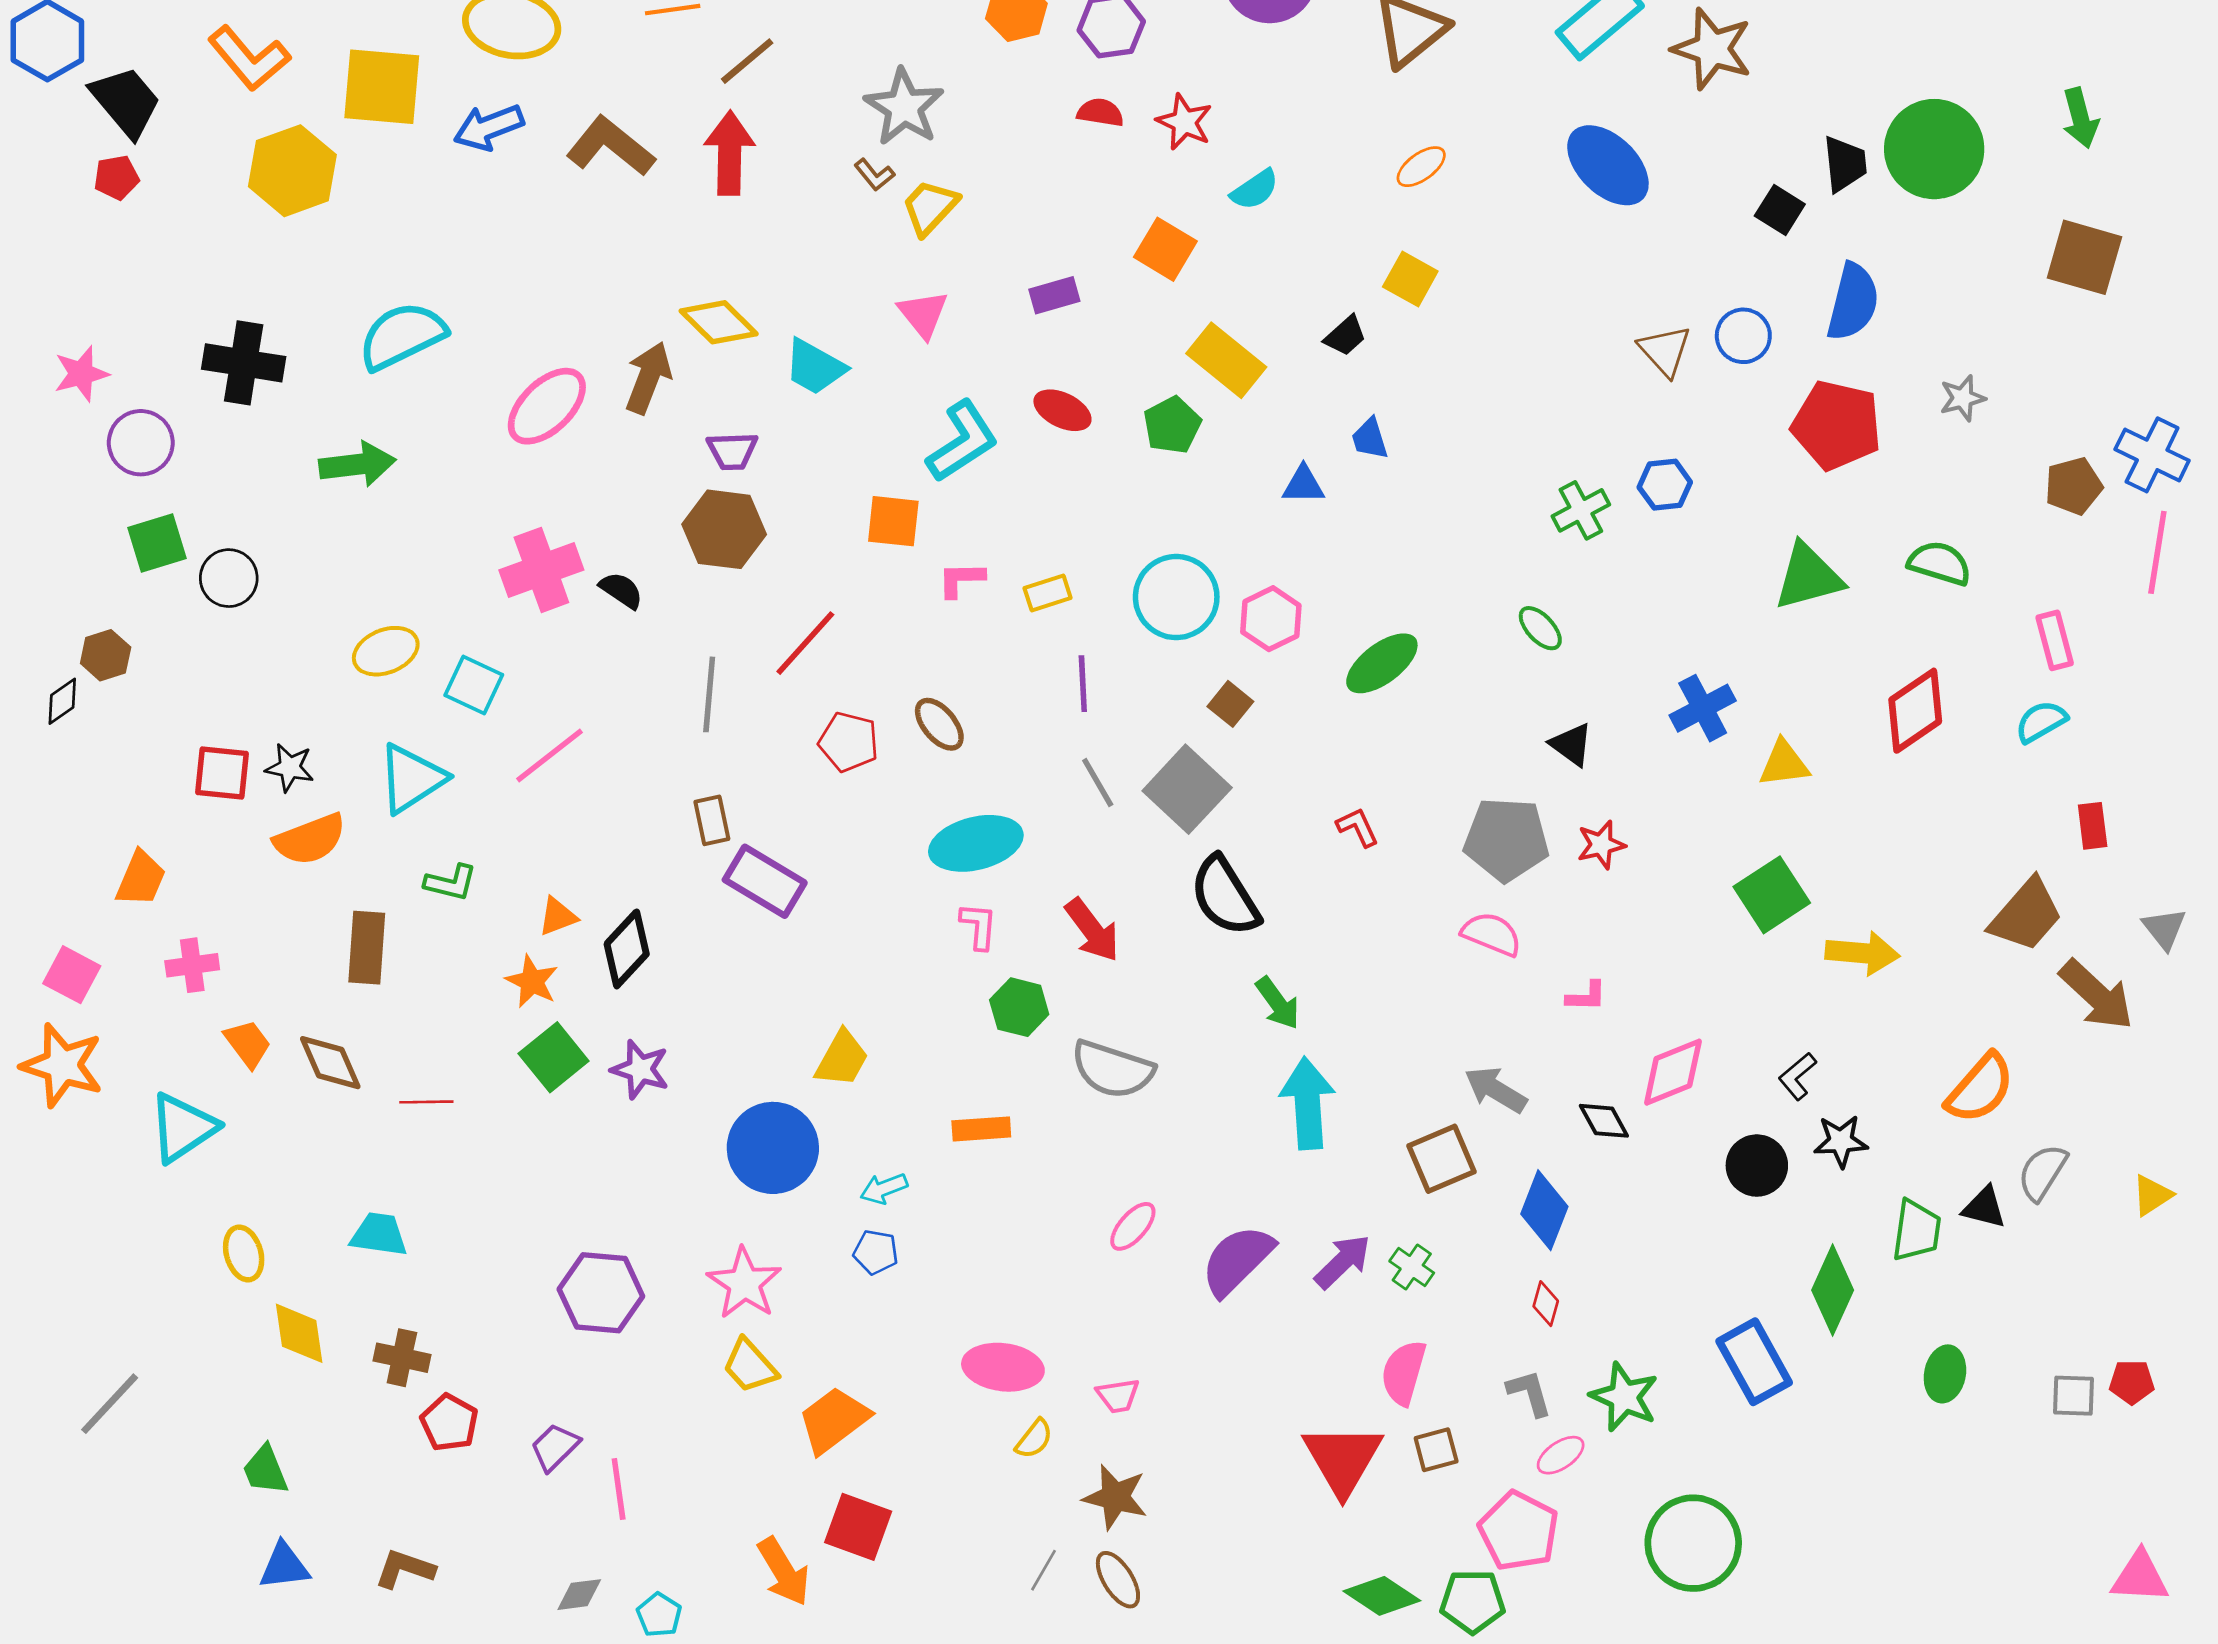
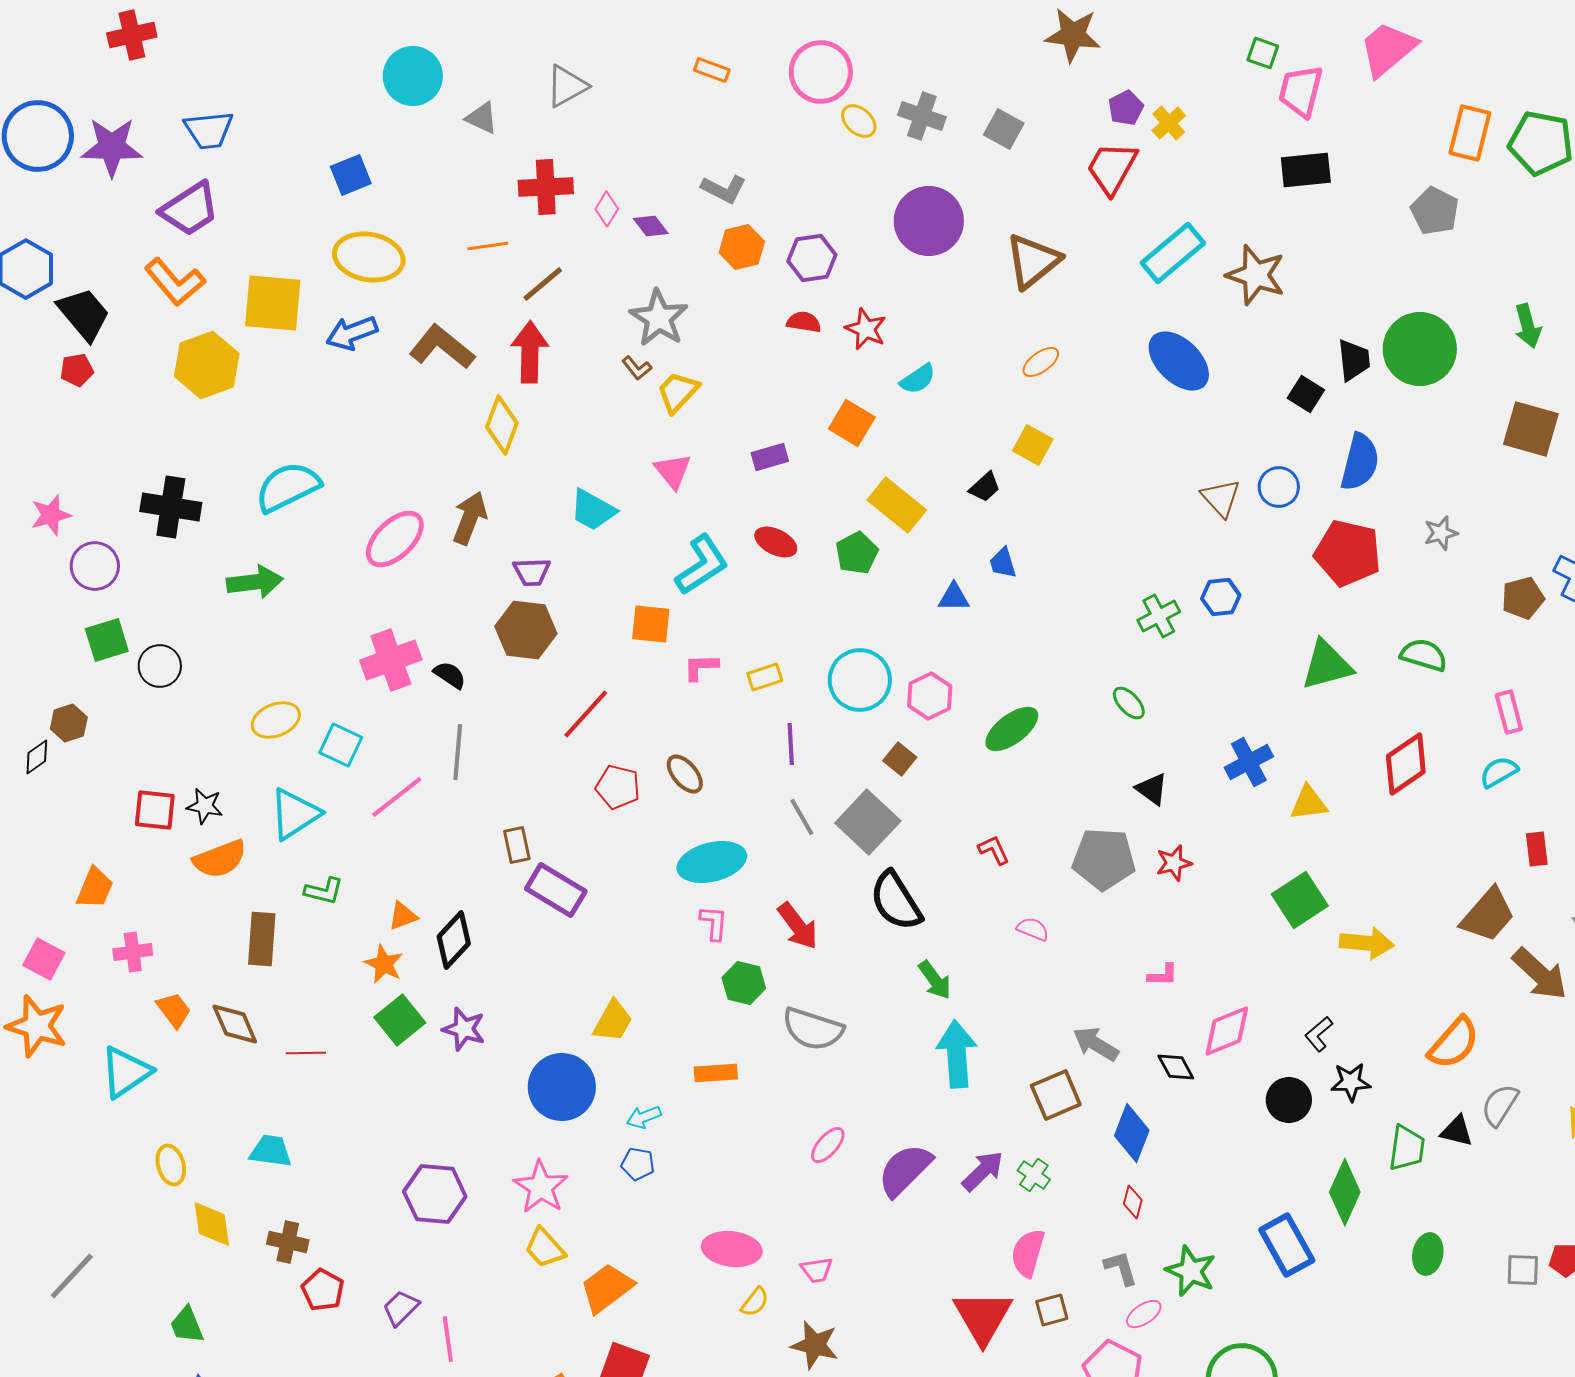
yellow diamond: (719, 322) -> (502, 425), moved, turned 66
gray line: (709, 694) -> (458, 752), moved
pink semicircle: (1492, 934) -> (1033, 929), moved, size x0.7

